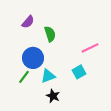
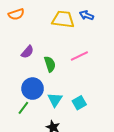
pink line: (90, 48) -> (79, 56), moved
cyan triangle: (48, 76) -> (55, 100), moved, turned -35

